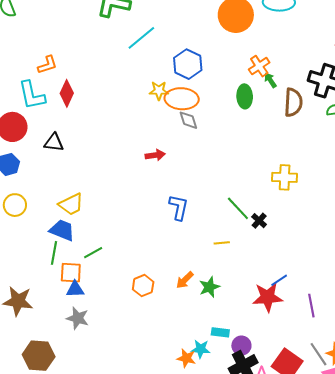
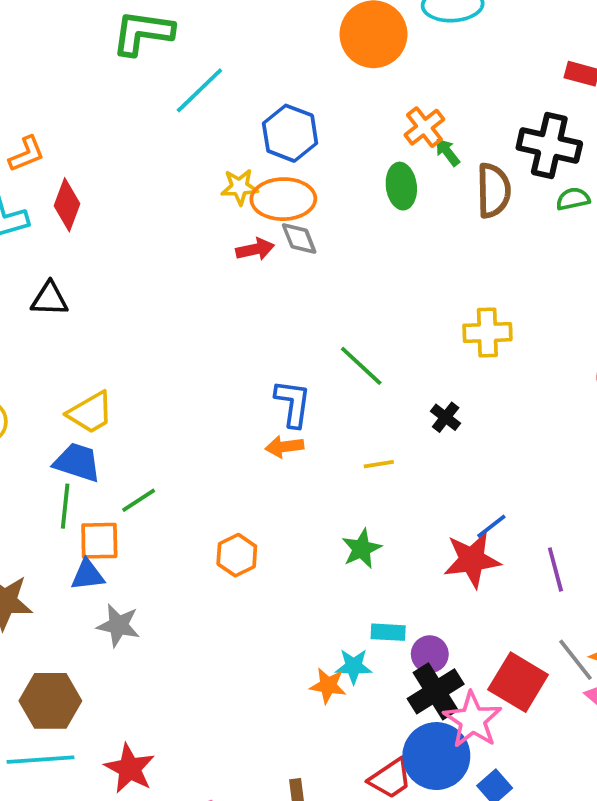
red arrow: (155, 155) -> (255, 249), moved
green line: (238, 208) -> (361, 366), moved
orange arrow: (185, 280) -> (284, 447), moved, turned 42
blue triangle: (75, 289) -> (88, 575), moved

